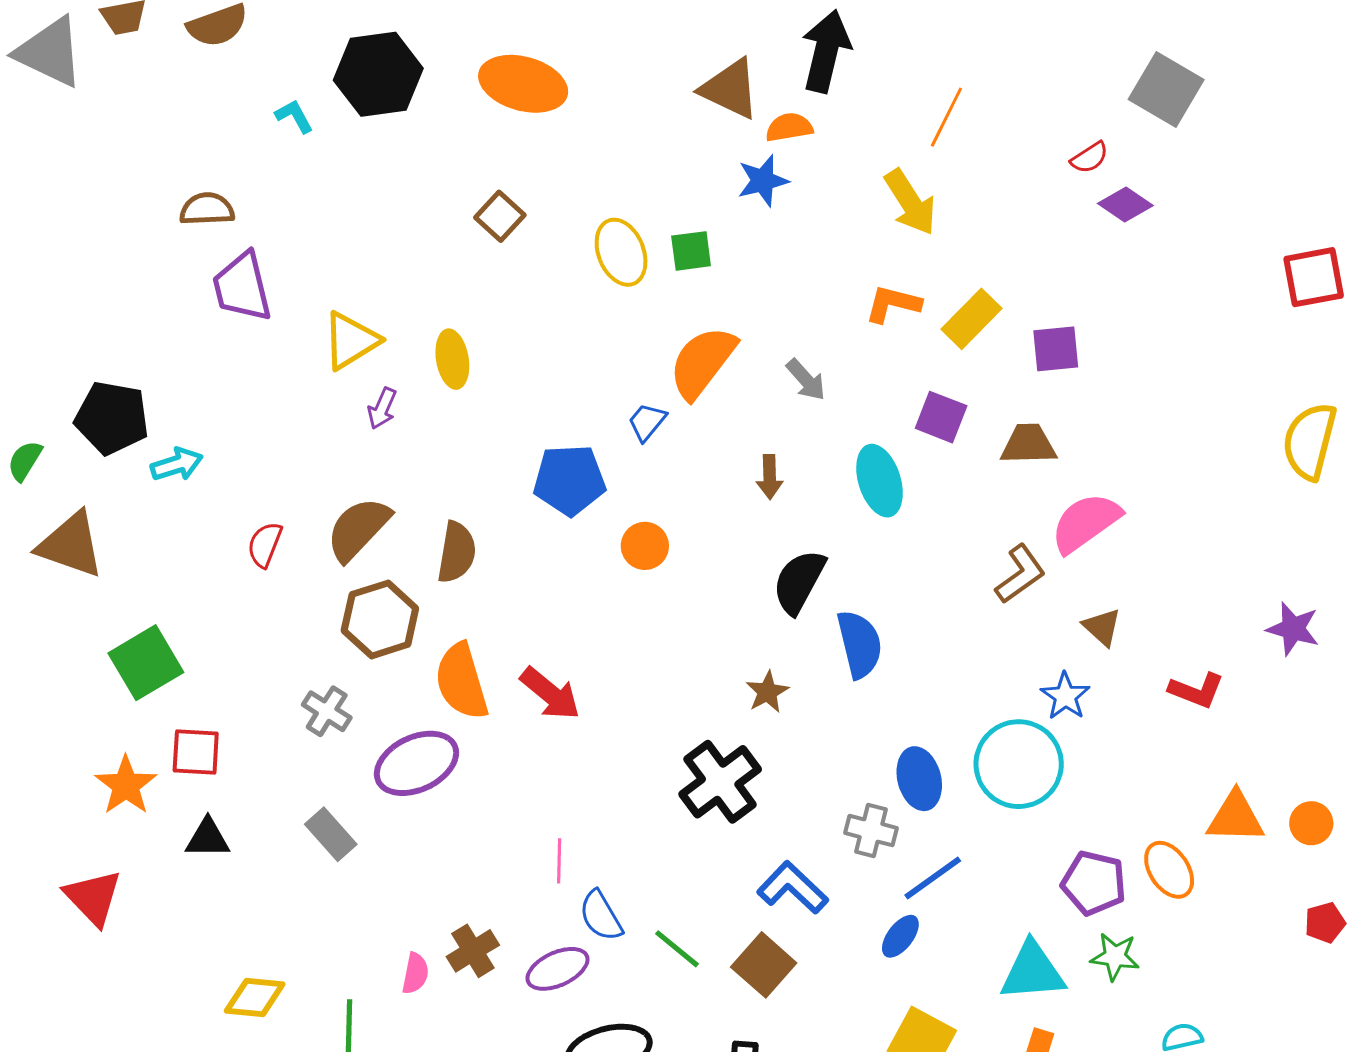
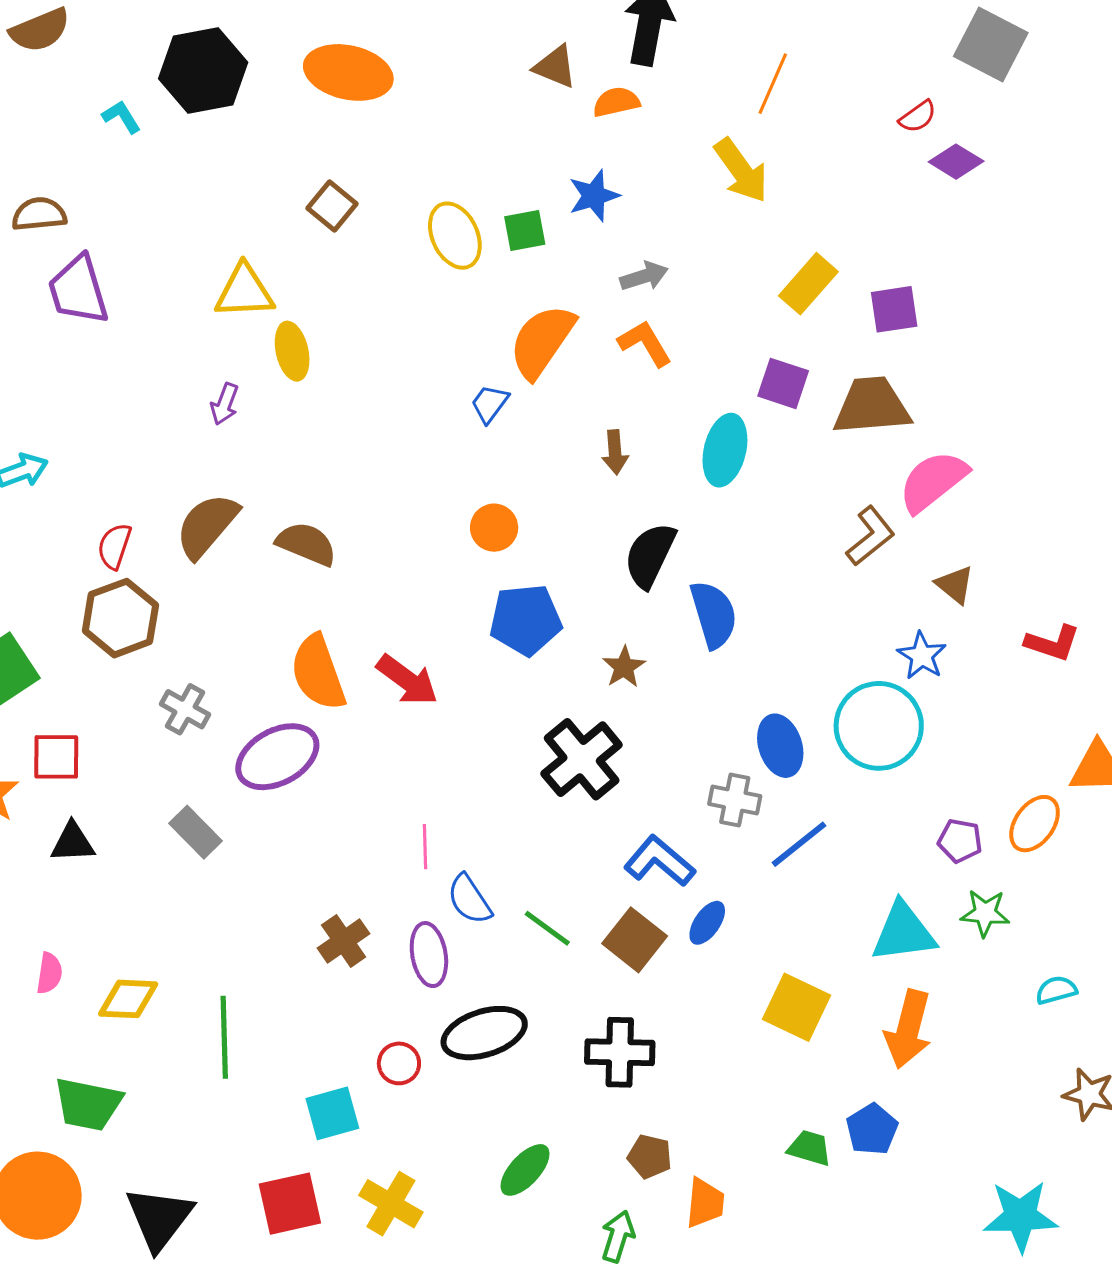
brown triangle: (730, 89) -> (555, 67), size x0.7
blue star: (763, 181) -> (594, 196), moved
orange L-shape: (893, 304) -> (645, 343), moved, turned 48
yellow triangle: (351, 341) -> (244, 291), moved, turned 32
gray arrow: (806, 380) -> (644, 276), moved, turned -63
brown trapezoid: (1028, 444) -> (872, 406), size x1.4
blue pentagon: (569, 480) -> (526, 620), moved
cyan ellipse: (880, 481) -> (725, 450), turned 34
brown semicircle: (457, 552) -> (306, 544), turned -74
brown hexagon: (380, 619) -> (120, 618), moved
orange ellipse: (1169, 870) -> (1035, 824), turned 72
purple pentagon: (1094, 883) -> (960, 841), size x0.7
blue ellipse: (900, 936) -> (707, 923), moved
purple ellipse: (557, 969) -> (429, 955), turned -72
pink semicircle: (415, 973) -> (49, 973), moved

